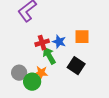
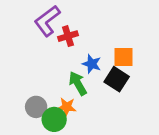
red cross: (42, 43) -> (68, 36), moved
black square: (76, 66) -> (117, 79), moved

